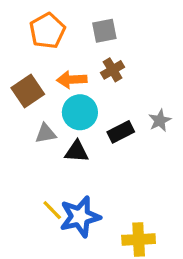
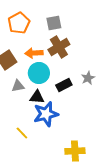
brown cross: (113, 70) -> (59, 47), size x1.5
blue star: (80, 217) -> (46, 114), moved

